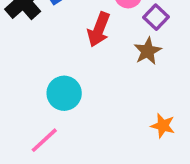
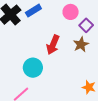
red arrow: (99, 30) -> (53, 45), moved

